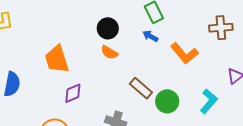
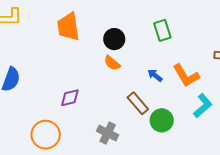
blue arrow: (150, 36) -> (155, 75), moved
orange trapezoid: (57, 59) -> (68, 27), moved
cyan L-shape: (209, 101) -> (203, 106), moved

